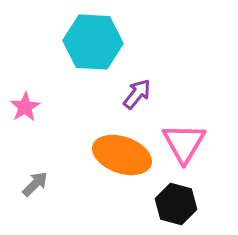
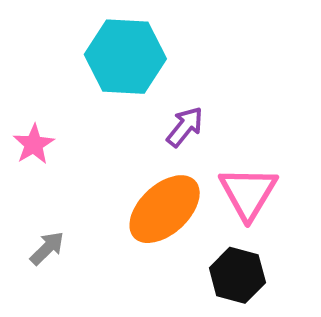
orange ellipse: (122, 155) -> (165, 209), turned -62

